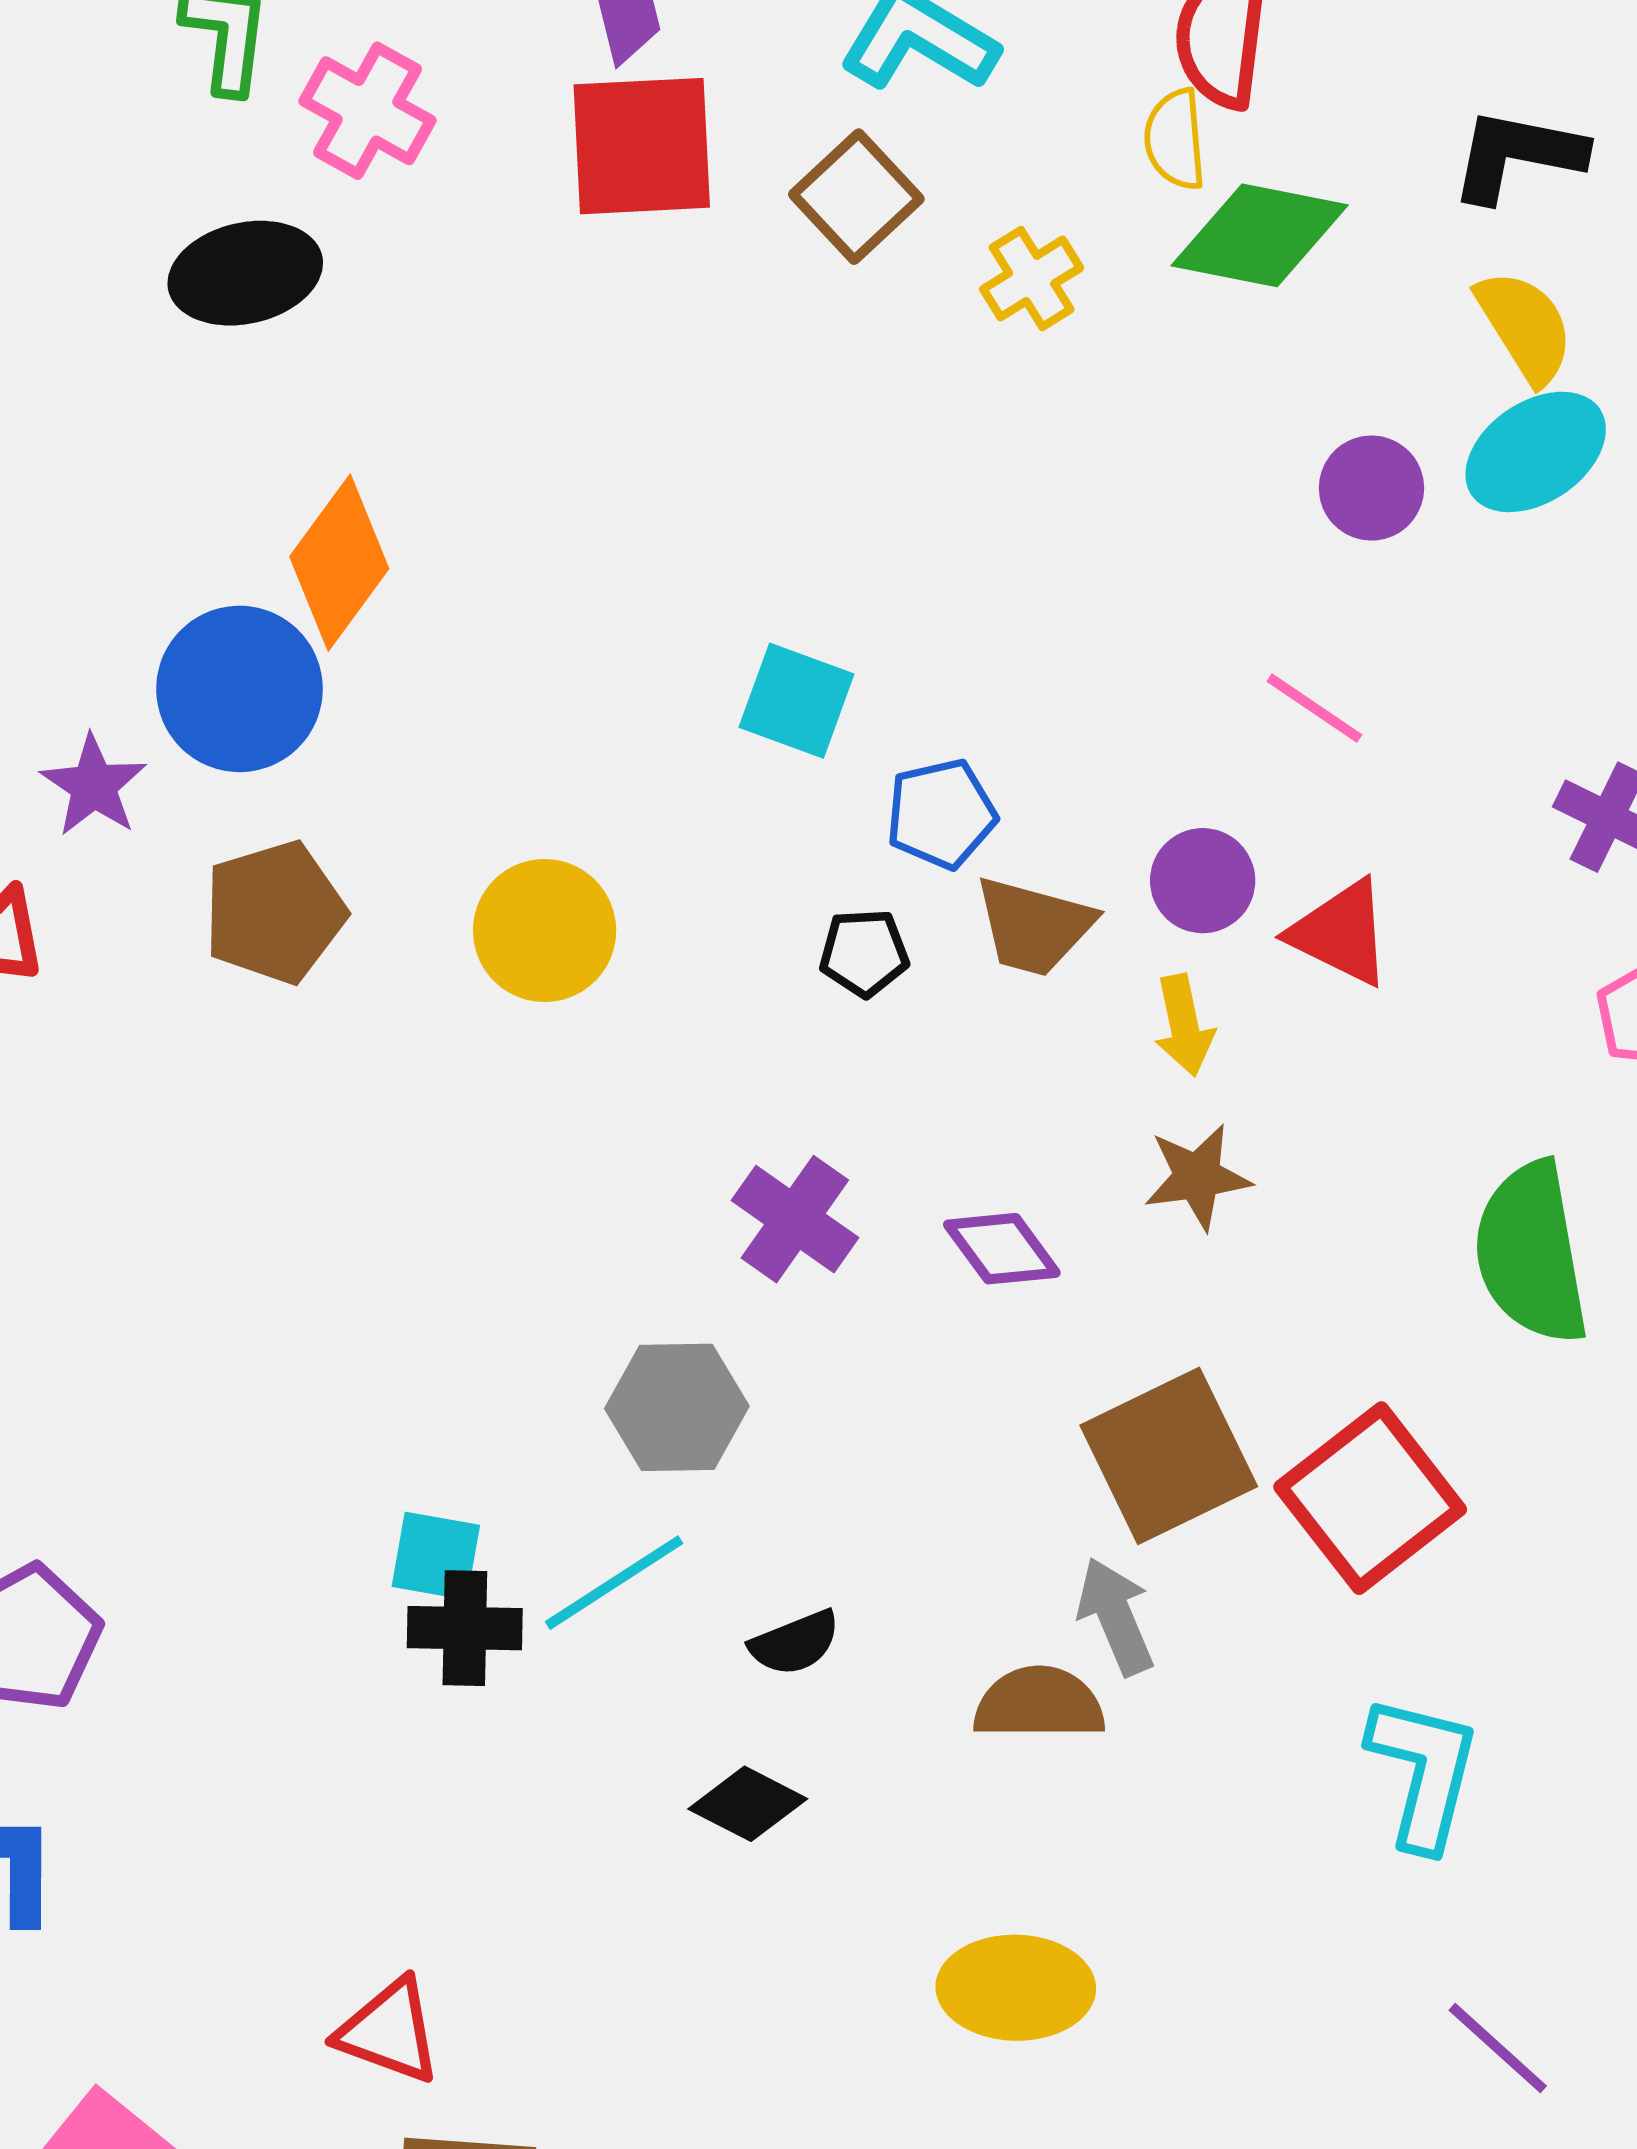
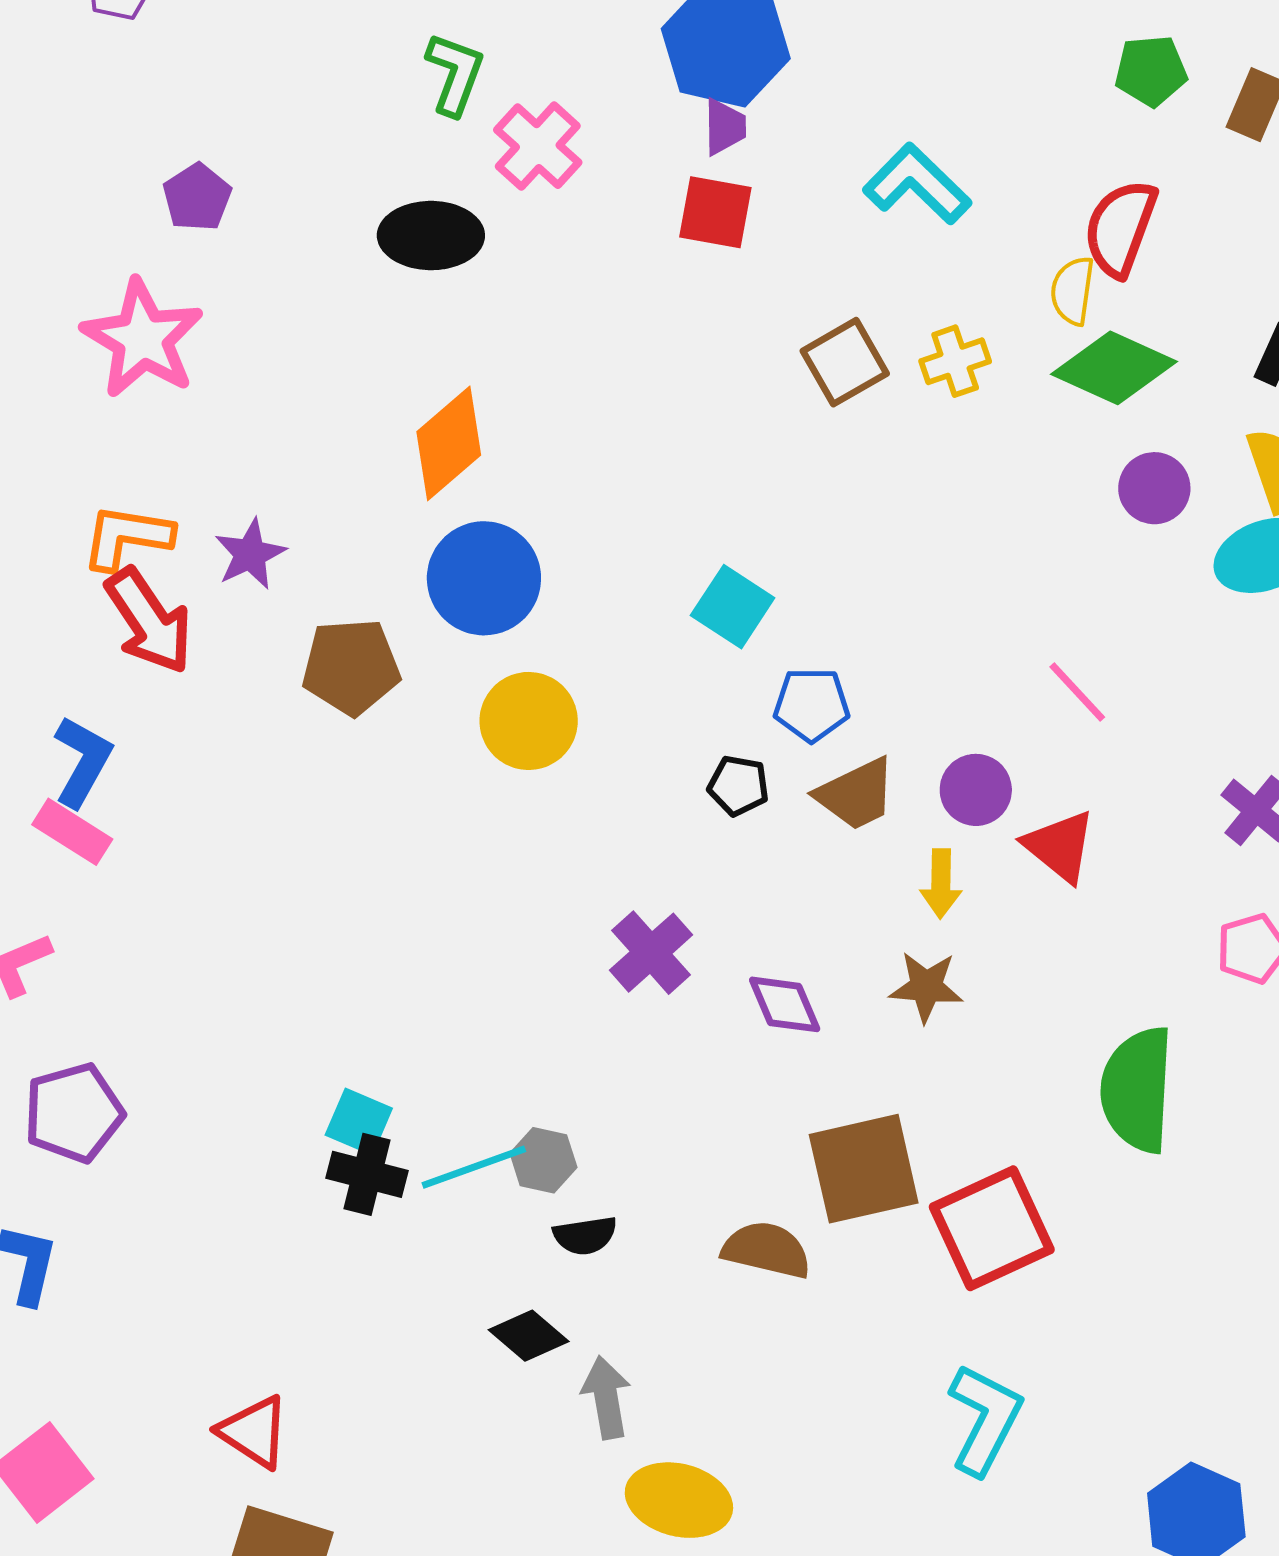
red square: (642, 146) -> (715, 212), size x0.7
brown square: (856, 197) -> (845, 362), moved
purple circle: (1371, 488) -> (1154, 488), moved
blue circle: (239, 689) -> (484, 578), moved
brown trapezoid: (1034, 926) -> (856, 794), turned -54
gray hexagon: (677, 1407) -> (543, 1160), moved, size x0.7
gray arrow: (1116, 1616) -> (606, 1397), moved
brown semicircle: (1039, 1704) -> (767, 1250), moved

